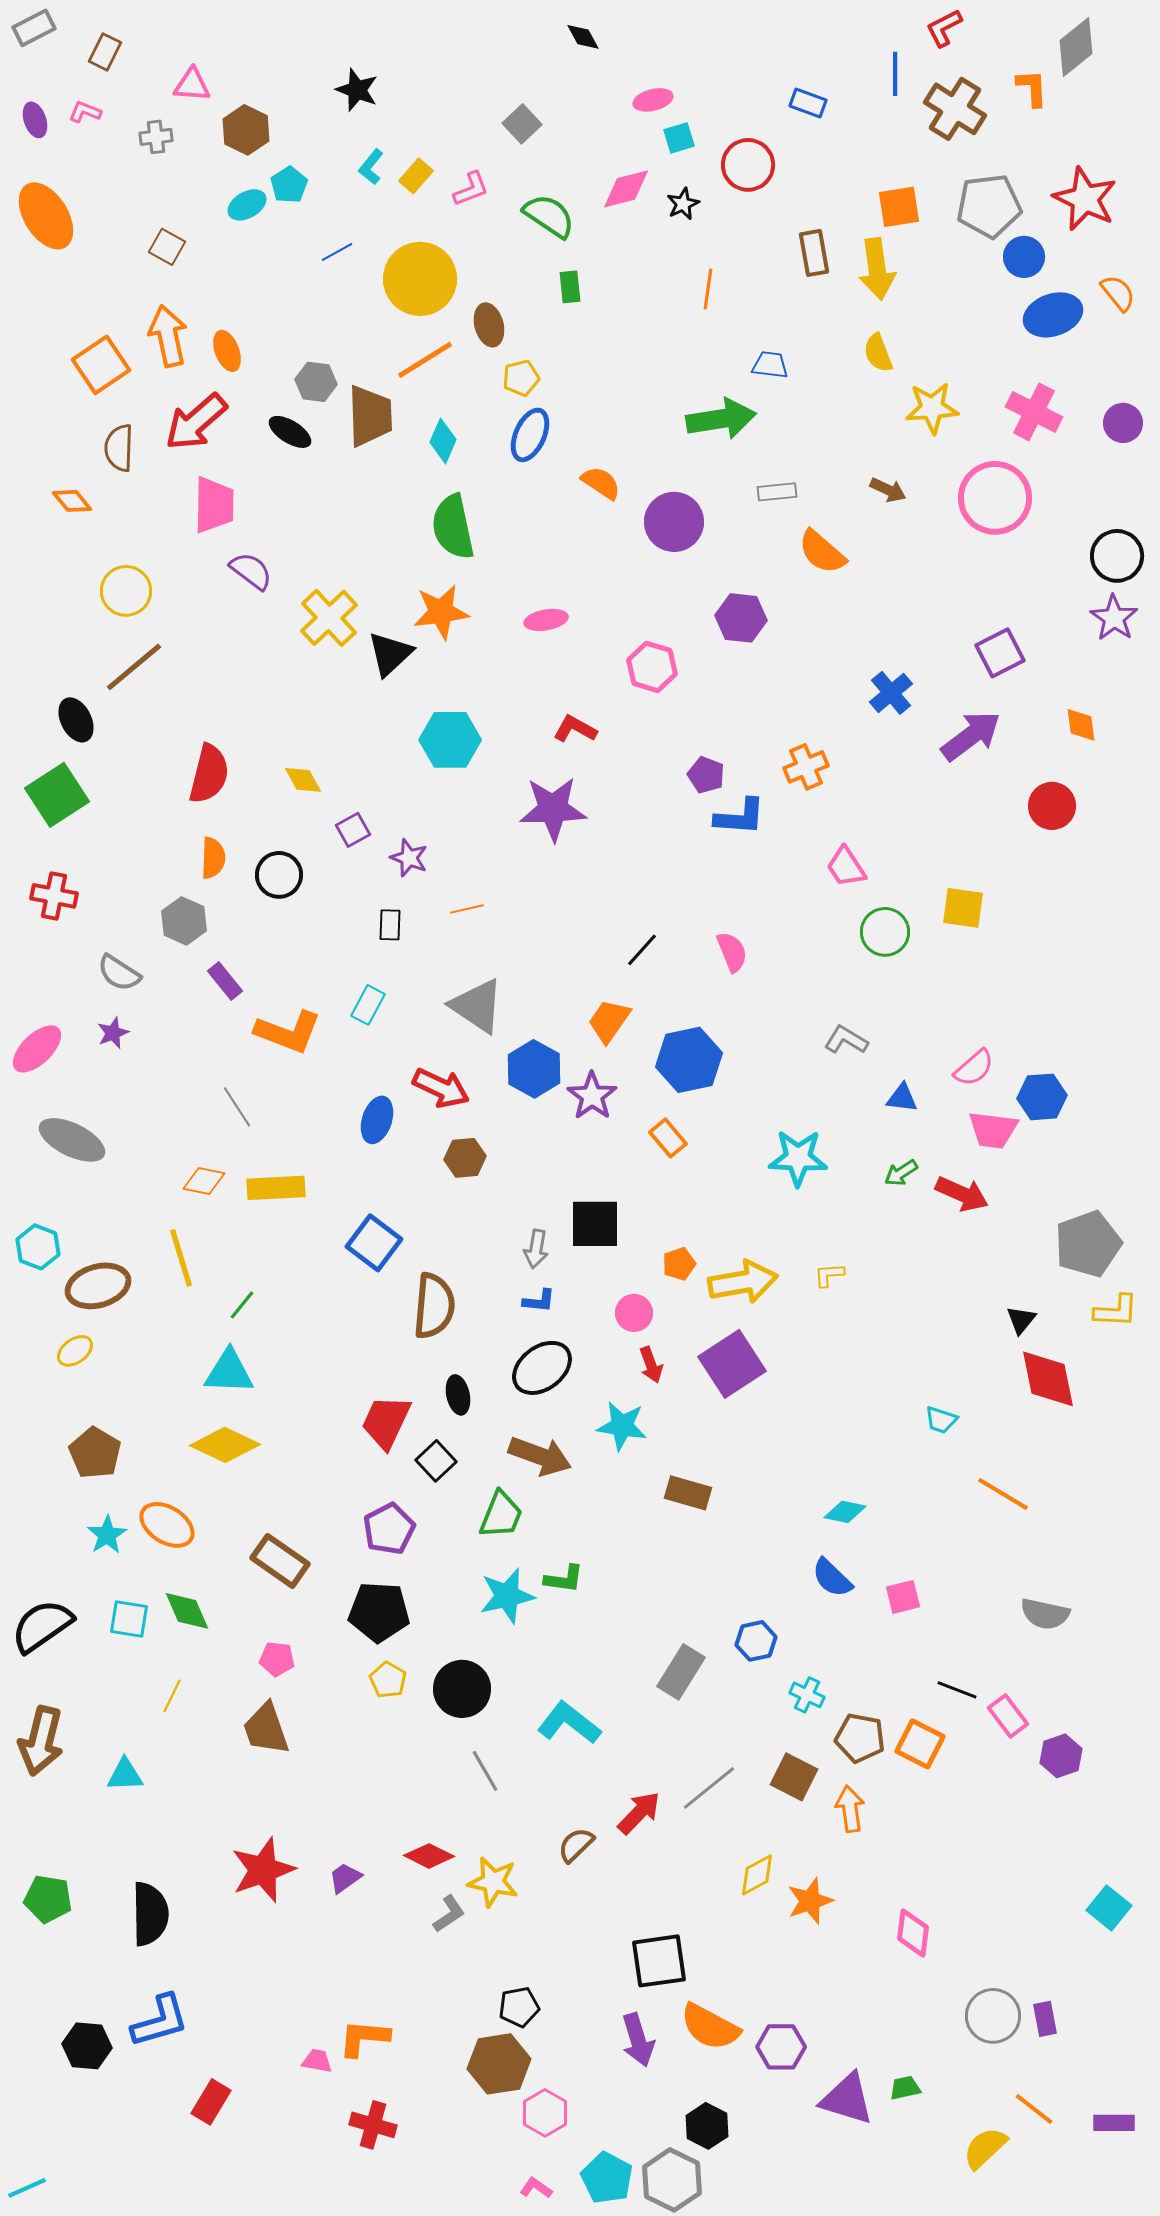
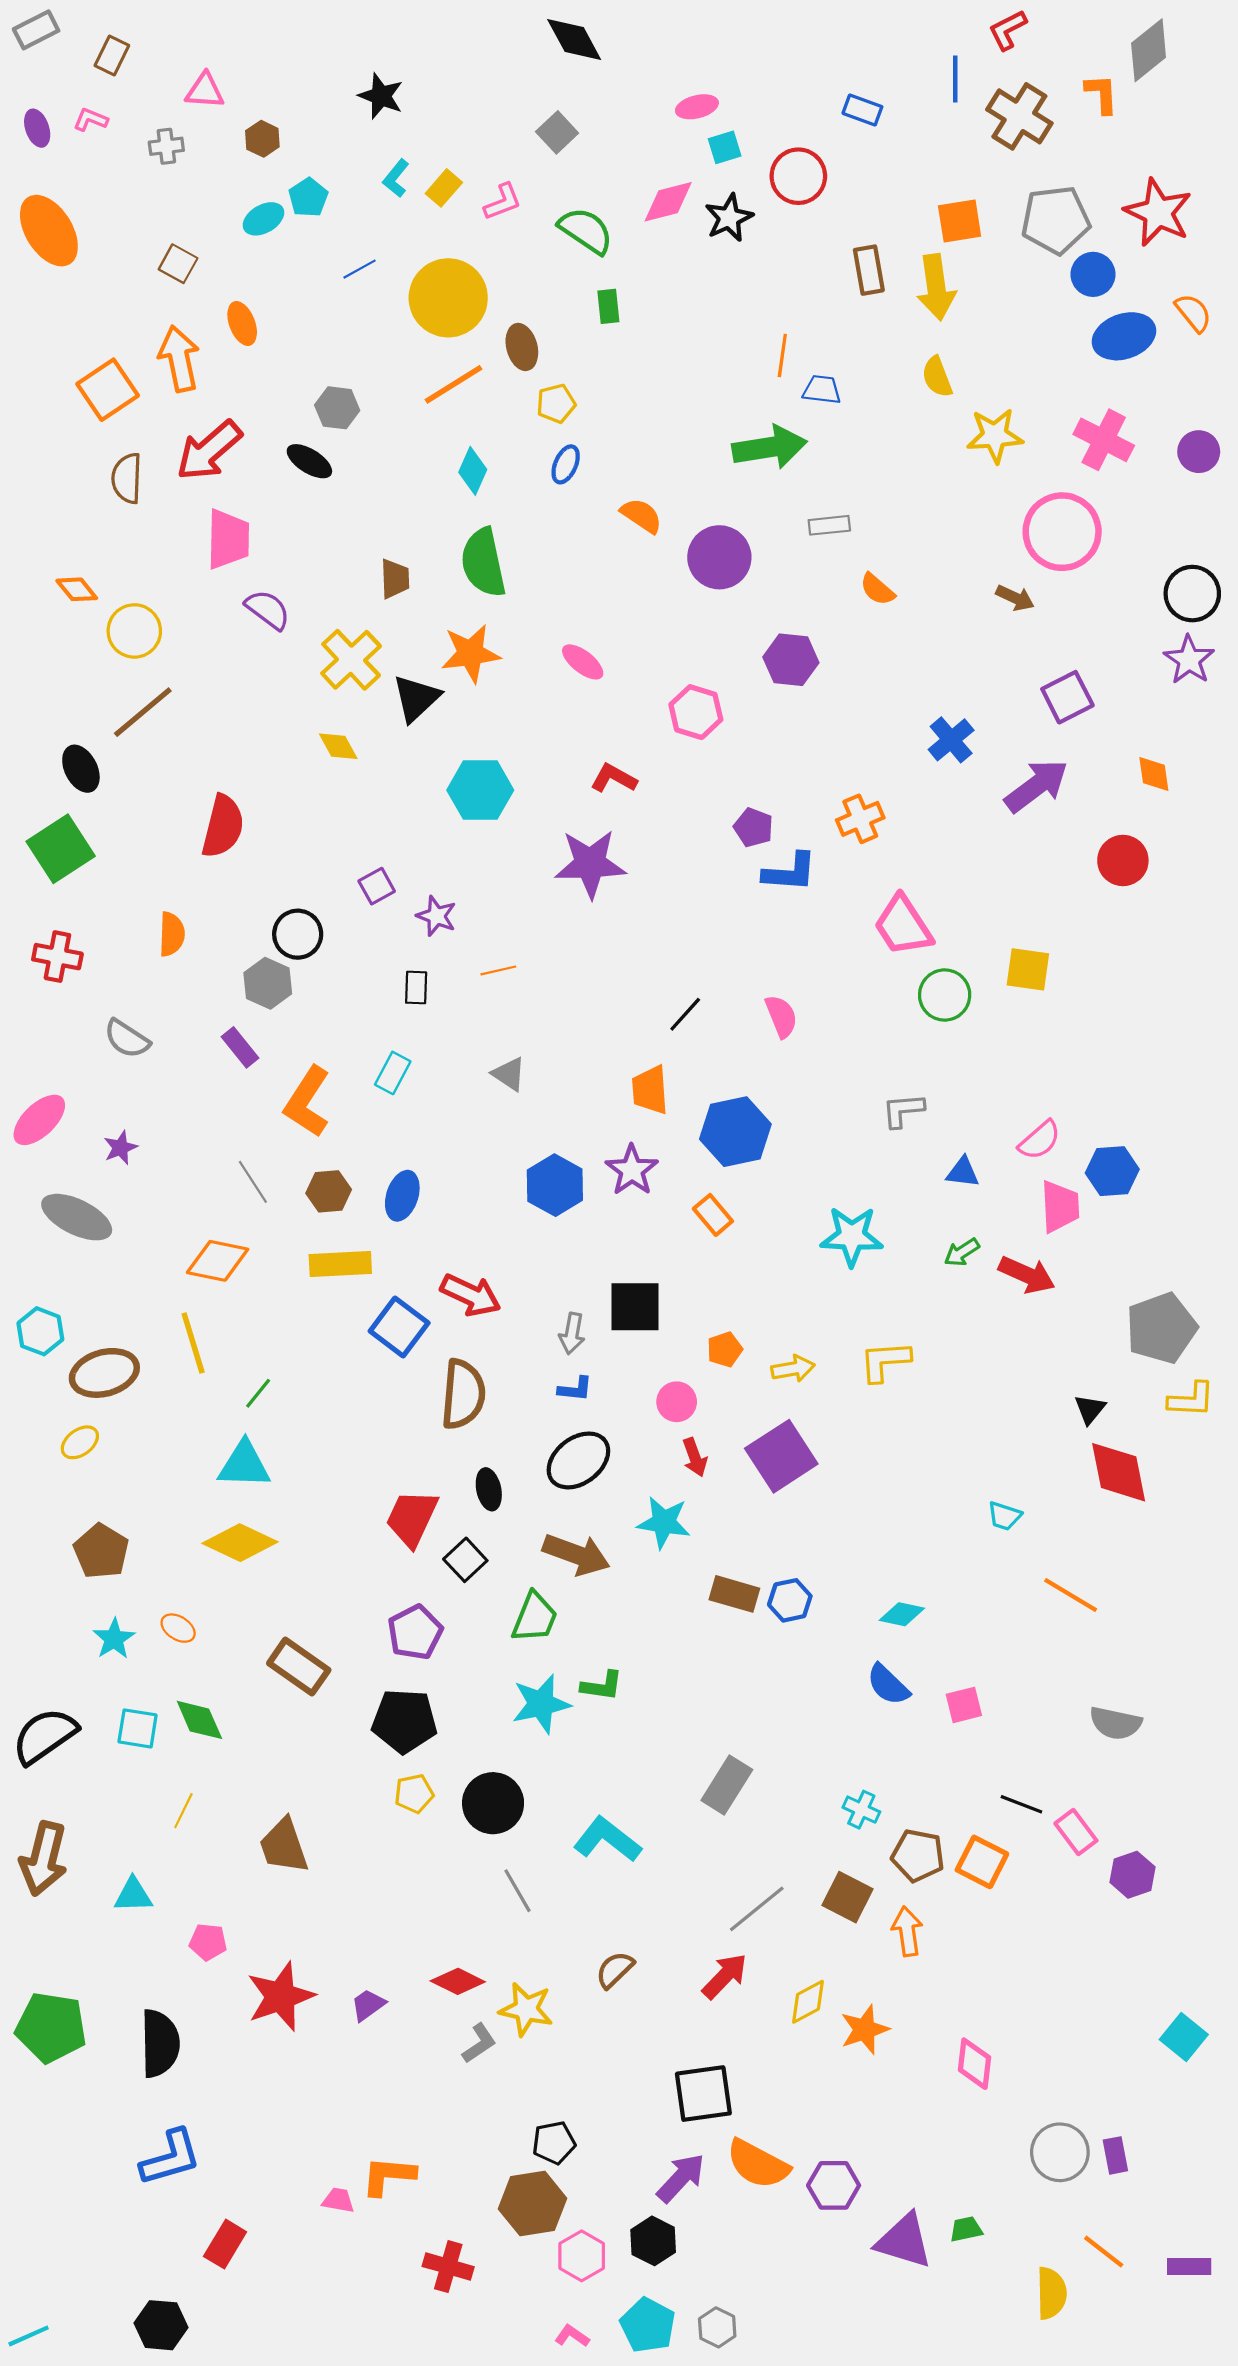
black diamond: (583, 37) -> (574, 40), moved, size x1.6
brown hexagon: (246, 130) -> (262, 139), size x0.7
black star: (683, 204) -> (729, 218), size x1.4
orange line: (708, 289) -> (782, 356), moved
orange ellipse: (227, 351) -> (242, 323), moved
brown trapezoid: (370, 416) -> (395, 579), moved, size x0.6
blue ellipse: (530, 435) -> (566, 464), size x0.7
brown arrow: (888, 490) -> (1015, 598), moved
orange diamond: (72, 501) -> (77, 589), moved
orange semicircle: (822, 552) -> (877, 589), size x0.7
pink ellipse: (546, 620) -> (583, 662), turned 48
yellow diamond: (303, 780) -> (338, 746), moved
orange semicircle: (213, 858) -> (172, 934), moved
pink trapezoid: (846, 867) -> (903, 926), size x1.4
gray hexagon: (184, 921) -> (268, 983), moved
gray triangle: (477, 1006) -> (509, 1074), size x0.6
orange trapezoid: (609, 1021) -> (650, 1090), turned -39
orange L-shape: (288, 1032) -> (307, 1102), turned 102
purple star: (113, 1033) -> (120, 1148), moved
gray L-shape: (846, 1040) -> (903, 1110), turned -36
blue hexagon: (534, 1069) -> (555, 1185), moved
red arrow: (441, 1088) -> (471, 1295), moved
pink trapezoid: (993, 1130) -> (1060, 1206), turned -100
brown hexagon: (465, 1158) -> (329, 1191), moved
orange diamond: (204, 1181) -> (218, 1261), size x1.4
yellow rectangle: (276, 1188) -> (340, 1264), moved
yellow L-shape: (829, 1275) -> (885, 1361), size x1.6
yellow arrow: (743, 1282) -> (793, 1369), size x0.6
orange ellipse: (167, 1525) -> (178, 1628), size x0.6
blue hexagon: (756, 1641) -> (790, 1600), moved
pink pentagon: (277, 1659) -> (208, 1942), moved
yellow pentagon: (388, 1680) -> (414, 1794), turned 30
red arrow: (639, 1813) -> (725, 1976), moved
green pentagon: (48, 1899) -> (51, 2027), size x1.4
purple arrow: (638, 2040) -> (681, 2178), turned -120
black hexagon: (87, 2046) -> (161, 2325), moved
red cross: (373, 2125) -> (448, 2267), moved
black hexagon: (707, 2126) -> (653, 2241), moved
yellow semicircle: (985, 2148) -> (1051, 2293), turned 132
gray hexagon: (672, 2180) -> (717, 2327), size x0.6

